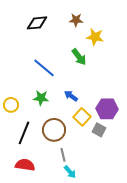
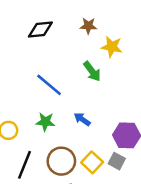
yellow square: (82, 117) -> (92, 162), moved

